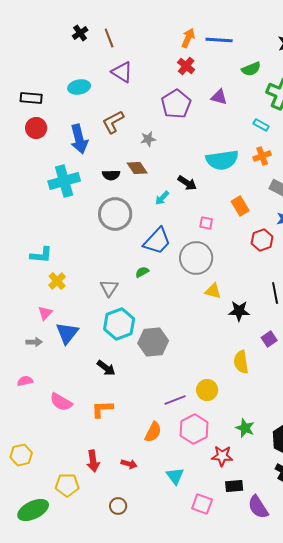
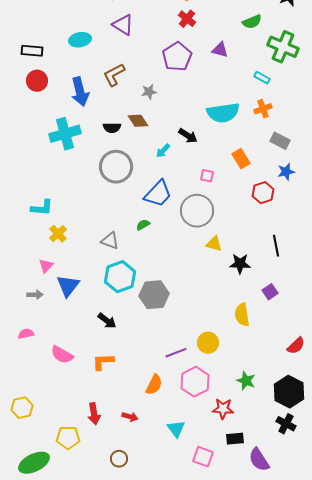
gray triangle: (109, 288) -> (110, 241), turned -42

